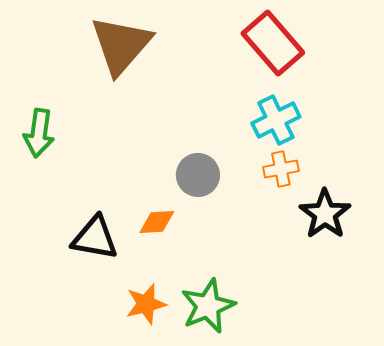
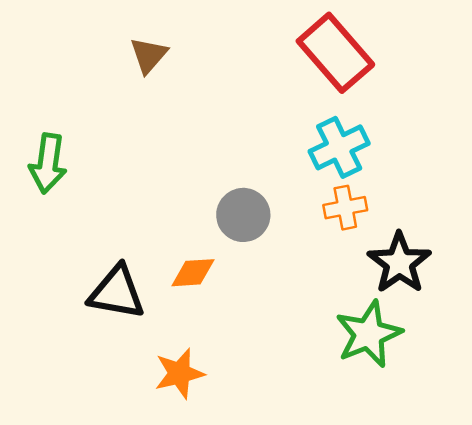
brown triangle: (121, 45) -> (149, 55), size x0.5
green star: (208, 306) -> (369, 334), moved

